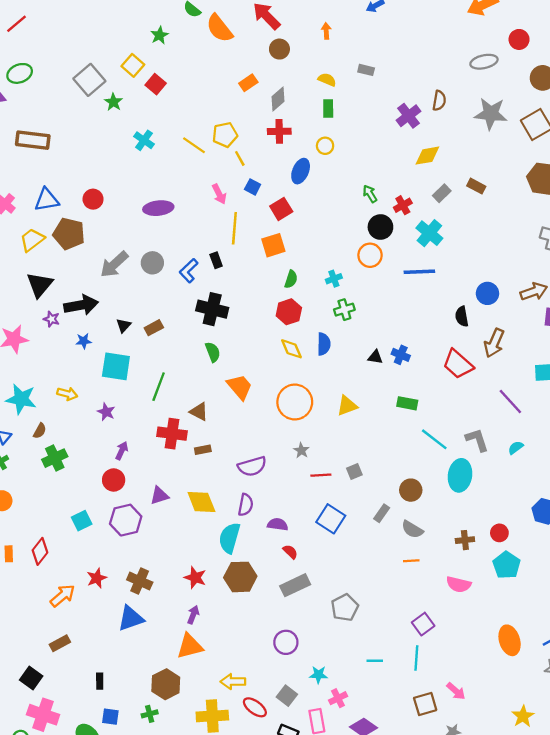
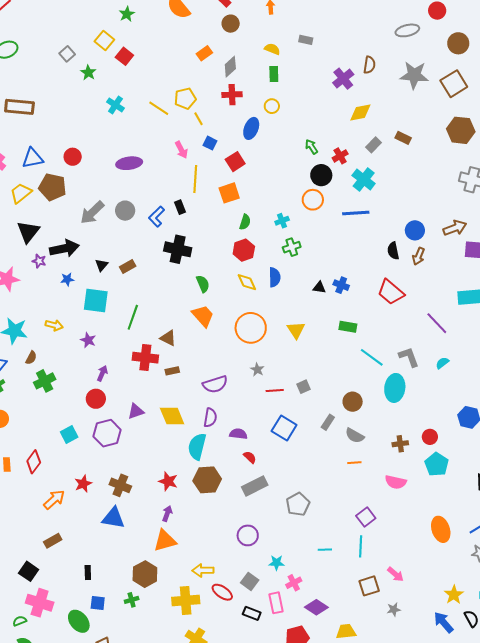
gray square: (89, 80) -> (67, 54), size x0.6
brown arrow: (494, 343) -> (419, 256), moved, size x0.7
green semicircle: (213, 352) -> (203, 284), moved
yellow triangle: (347, 406) -> (296, 330), turned -42
blue triangle: (131, 618) -> (113, 518), turned 30

